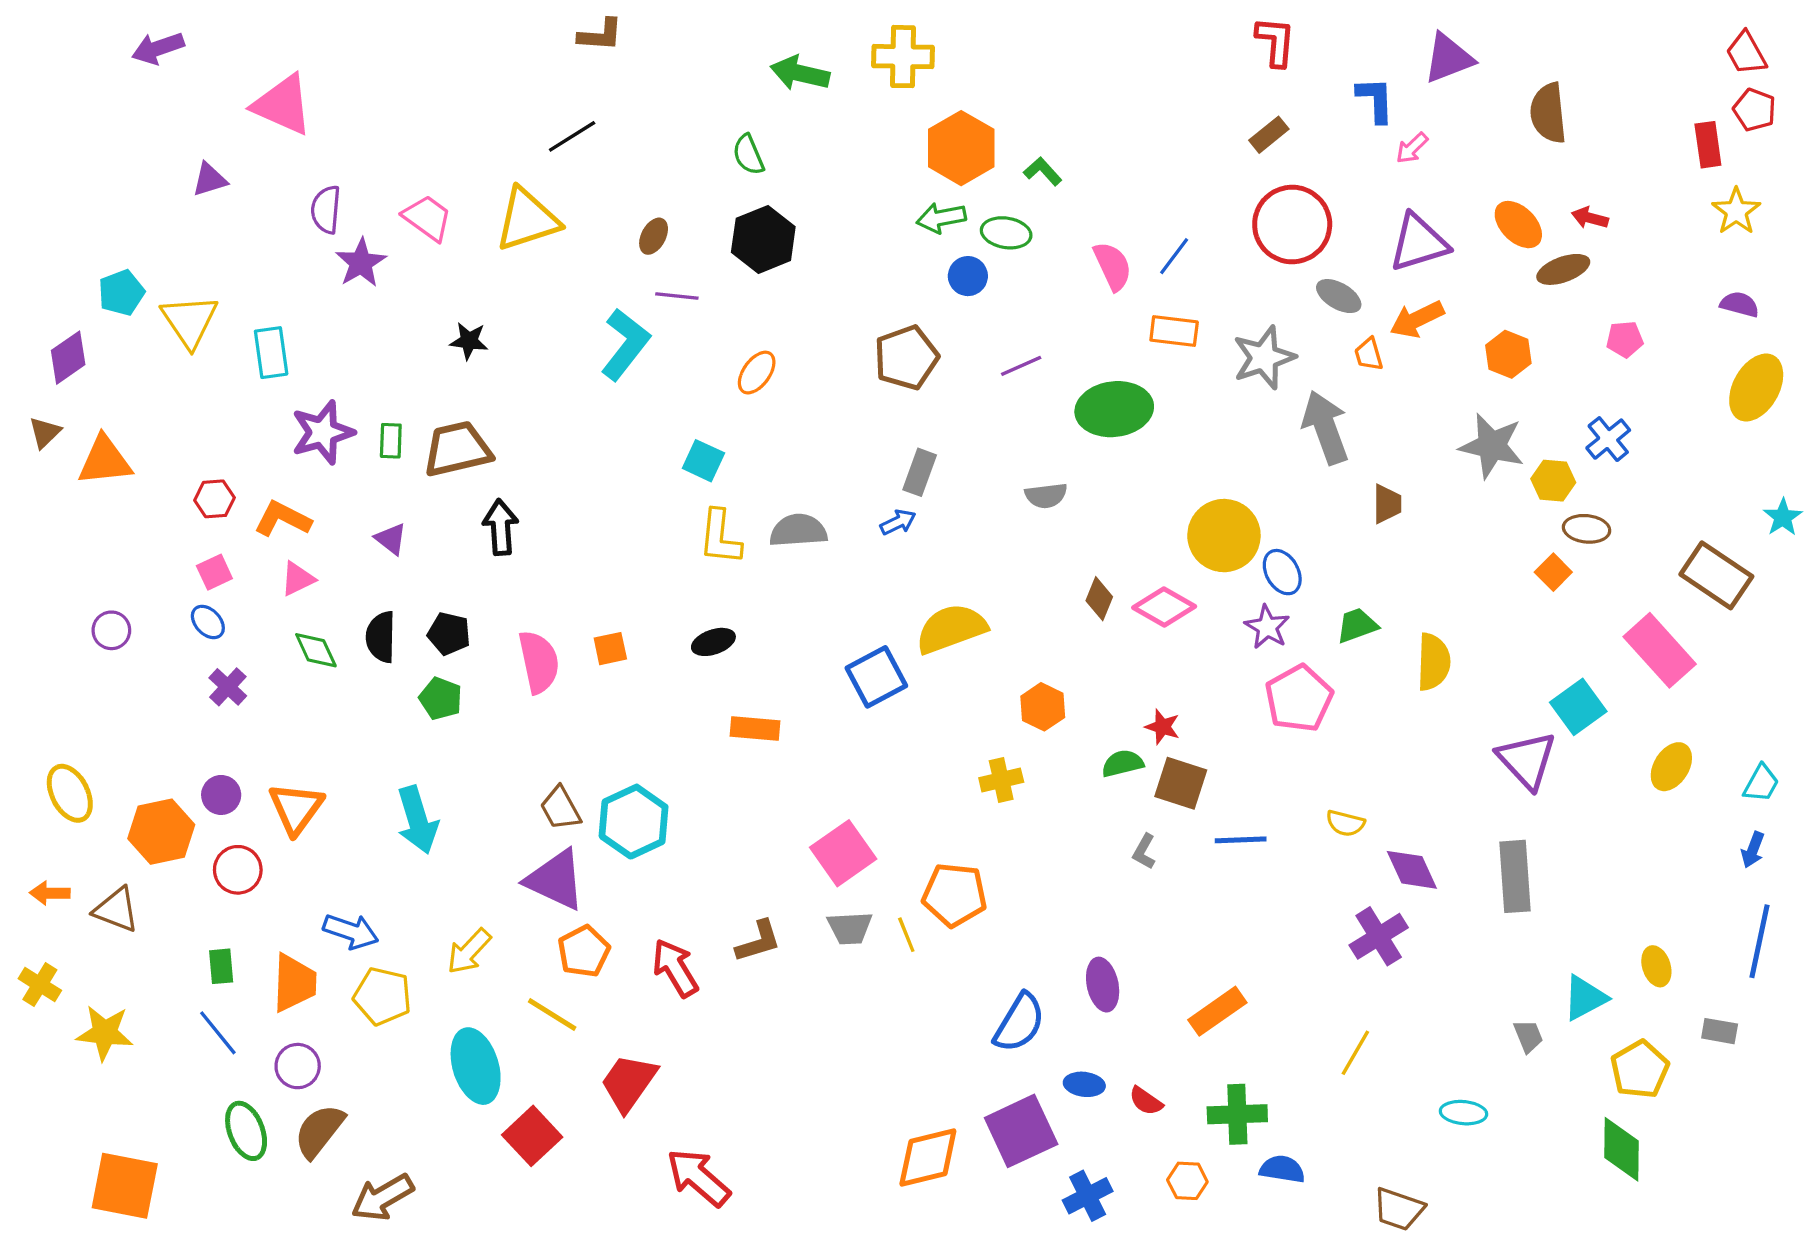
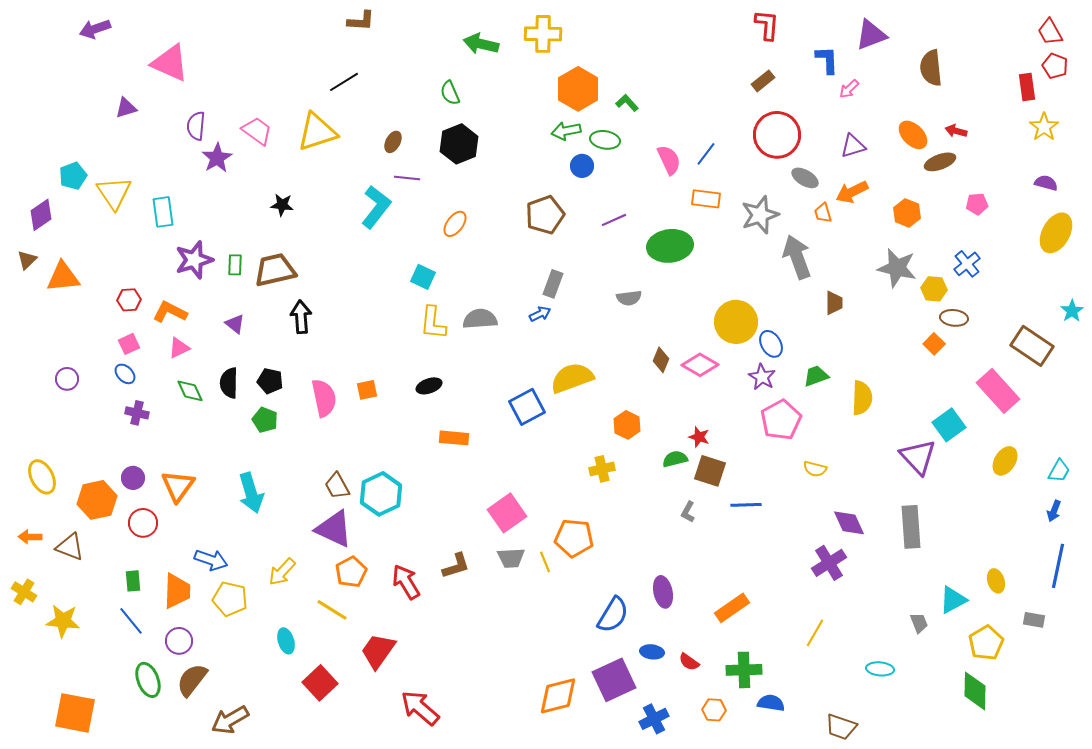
purple triangle: (1419, 243) -> (853, 146), size x0.7
purple cross: (228, 687) -> (137, 413), turned -30
yellow semicircle: (1345, 823) -> (815, 469), moved
cyan ellipse: (476, 1066) -> (286, 641), size x0.6

